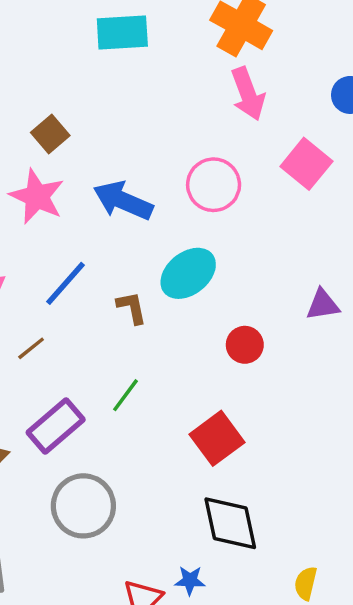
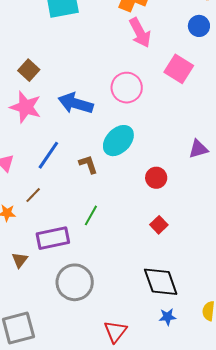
purple rectangle: (56, 426) -> (53, 238), turned 36
red square: (217, 438) -> (159, 225), moved, size x0.6
blue star: (190, 580) -> (167, 317), moved

